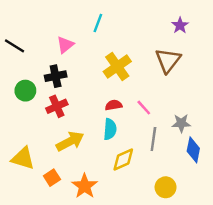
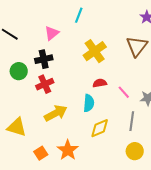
red semicircle: (114, 105) -> (100, 83), moved
pink line: (144, 108) -> (124, 92), moved
gray line: (153, 139) -> (132, 121), moved
orange square: (52, 178) -> (41, 153), moved

